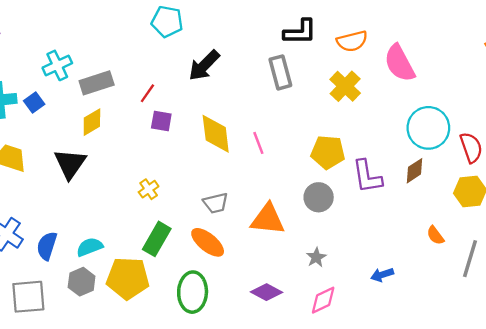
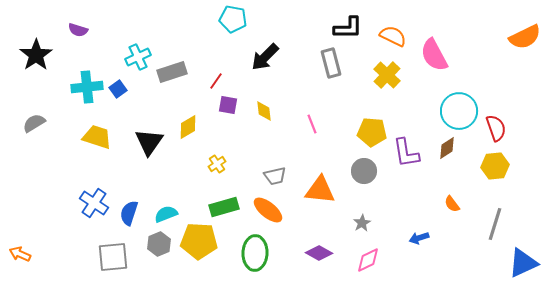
orange semicircle: (352, 41) -> (393, 36), turned -140
yellow diamond: (92, 122) -> (188, 127), moved
yellow diamond: (216, 134) -> (264, 111), moved, size x0.6
orange semicircle: (435, 235) -> (452, 204), moved
green rectangle: (157, 239) -> (224, 207), turned 44

